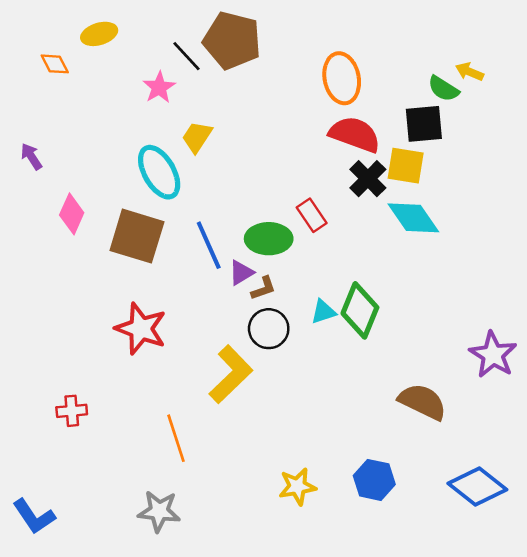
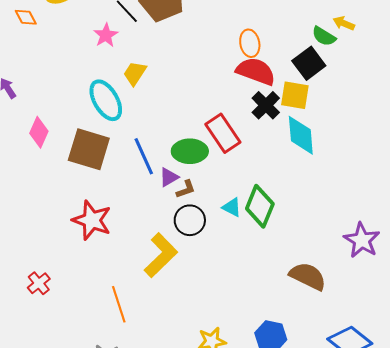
orange ellipse: (342, 78) -> (250, 43), moved, size x0.7
black square: (424, 124) -> (309, 63), turned -32
red rectangle: (312, 215) -> (223, 133), size x1.5
cyan diamond: (413, 218) -> (301, 135), turned 30
cyan triangle: (323, 312) -> (232, 207), turned 45
red cross: (72, 411) -> (39, 283), turned -35

